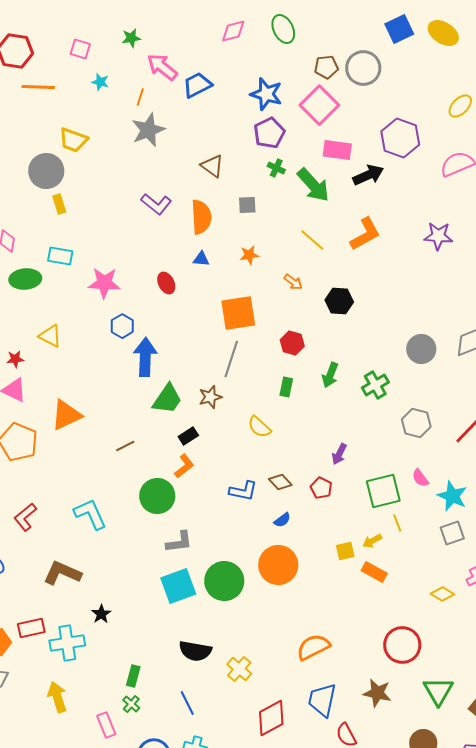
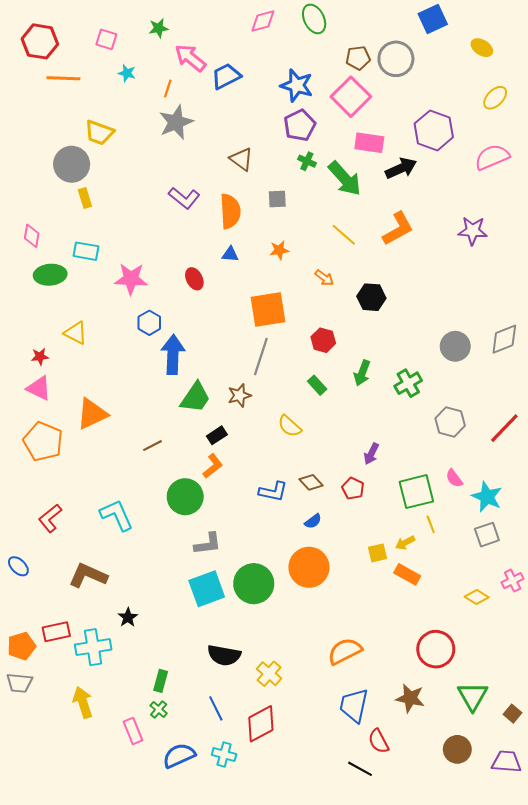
yellow ellipse: (443, 33) -> (482, 48), moved, size x0.7
green rectangle: (286, 387) -> (317, 385), turned -54
red diamond: (271, 718) -> (261, 724), moved

